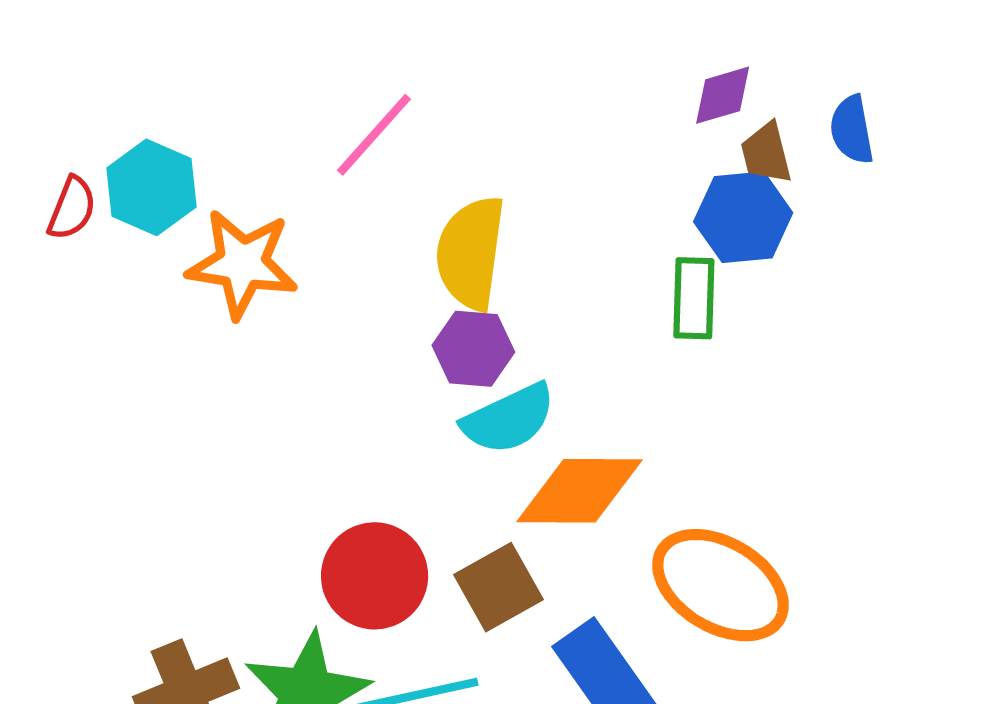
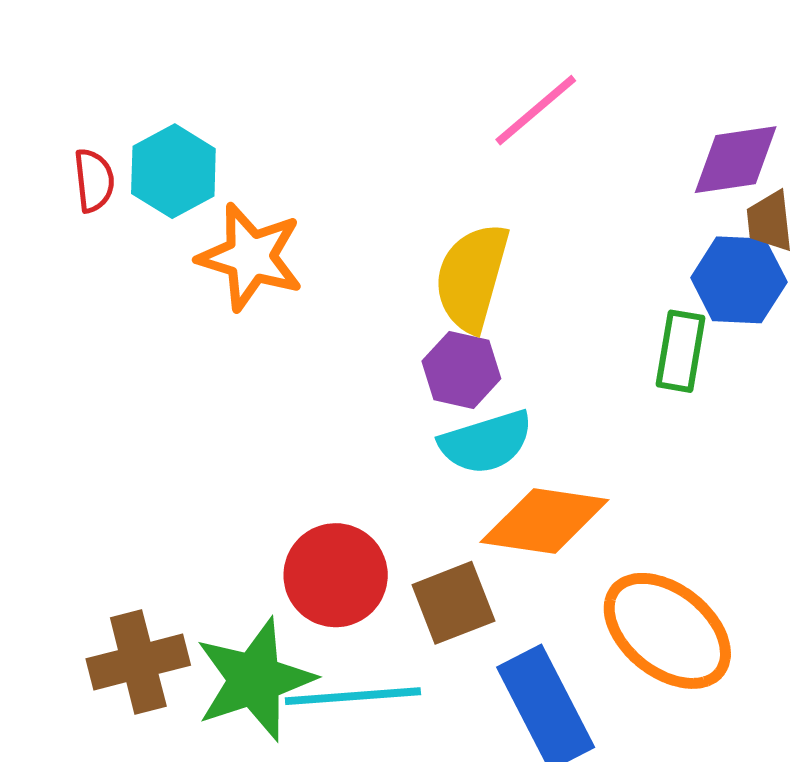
purple diamond: (723, 95) -> (736, 160), size x1.4
pink line: (374, 135) -> (536, 110), moved
red semicircle: (72, 208) -> (94, 180), turned -36

